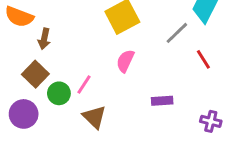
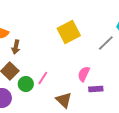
pink semicircle: (125, 61) -> (84, 74), moved
brown triangle: (94, 117) -> (64, 100), moved

